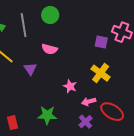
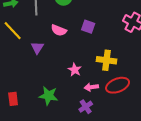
purple square: (101, 42) -> (88, 27), moved
yellow cross: (101, 73) -> (107, 60), turned -36
red ellipse: (112, 112) -> (118, 85), moved, turned -60

